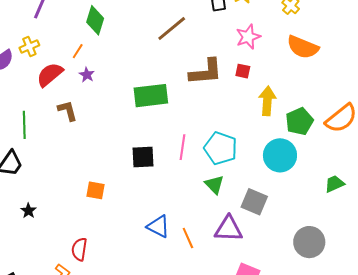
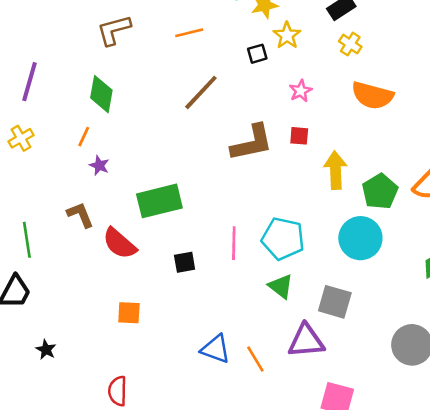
pink star: (248, 37) -> (301, 91), size x0.7
red semicircle: (50, 75) -> (119, 243), moved, turned -92
green rectangle: (151, 96) -> (159, 201), moved
black square: (143, 157) -> (185, 262), size x0.7

